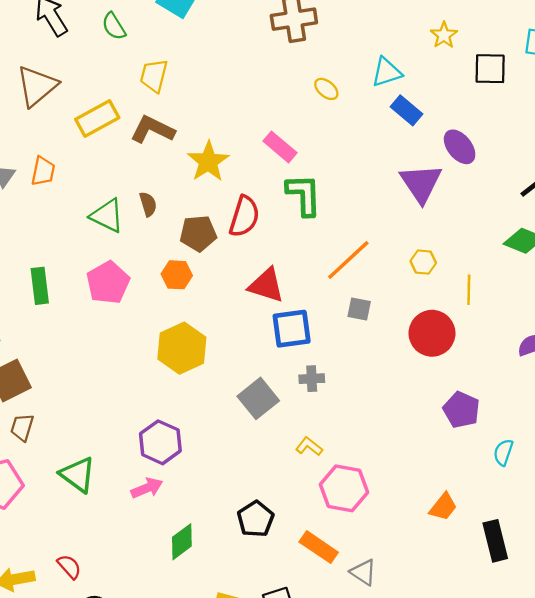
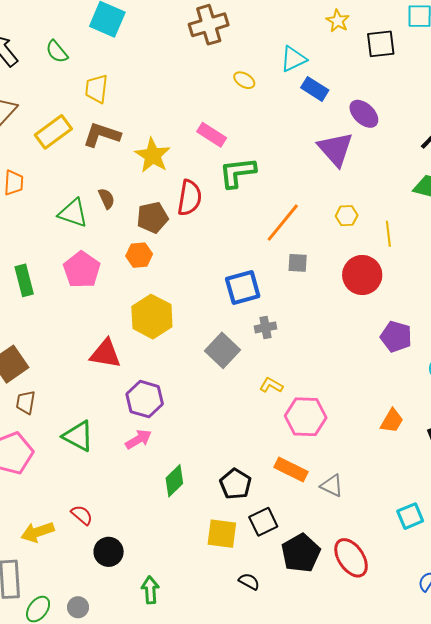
green L-shape: (304, 195) -> (237, 173), turned -87
red triangle: (266, 285) -> (106, 354), moved
black pentagon: (256, 519) -> (236, 484), moved

